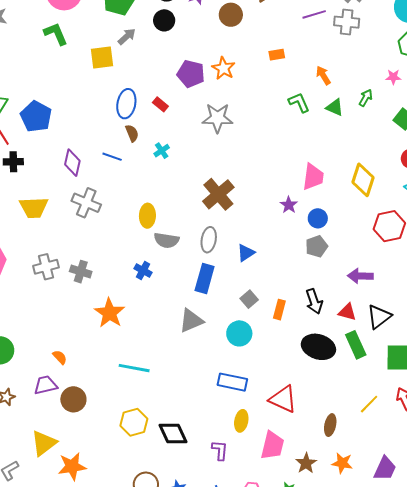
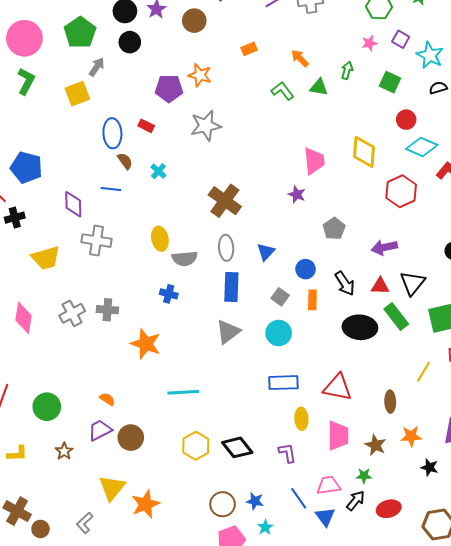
green L-shape: (56, 34) -> (26, 81), turned 64
blue circle: (318, 218) -> (306, 269), moved

